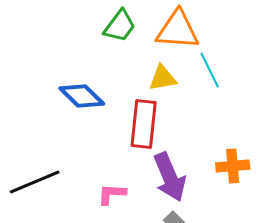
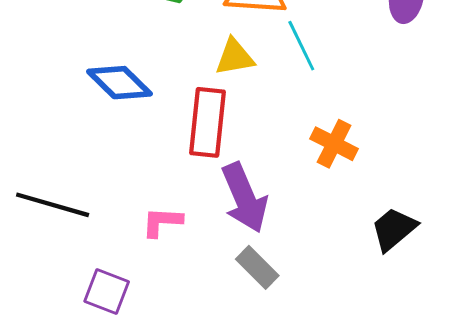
orange cross: (233, 166) -> (334, 144), moved, turned 32
black line: (35, 182) -> (53, 205), turned 39

